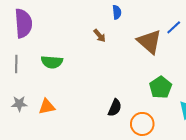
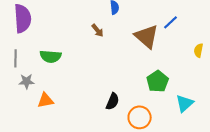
gray star: (19, 104) -> (27, 81), moved

